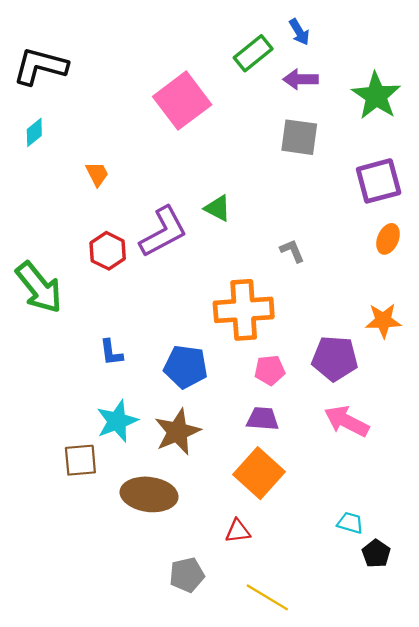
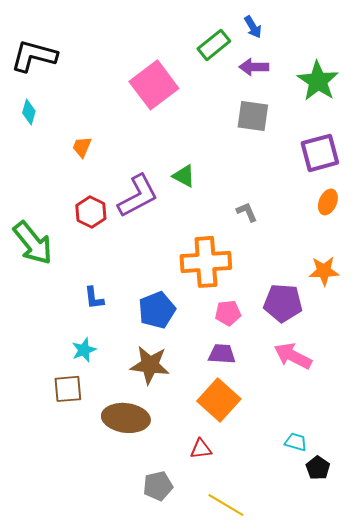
cyan diamond: (34, 132) -> (29, 112), turned -35
orange trapezoid: (97, 174) -> (82, 147), turned -130
blue pentagon: (186, 367) -> (157, 310), turned -30
cyan star: (117, 421) -> (84, 350), moved, size x0.7
brown star: (177, 432) -> (150, 365), turned 30

